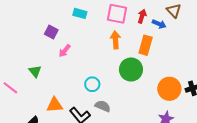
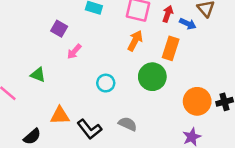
orange arrow: (115, 40) -> (135, 41), turned 30
green triangle: (35, 71) -> (38, 75), turned -32
cyan circle: (92, 84) -> (106, 83), moved
gray semicircle: (103, 106) -> (128, 124), moved

